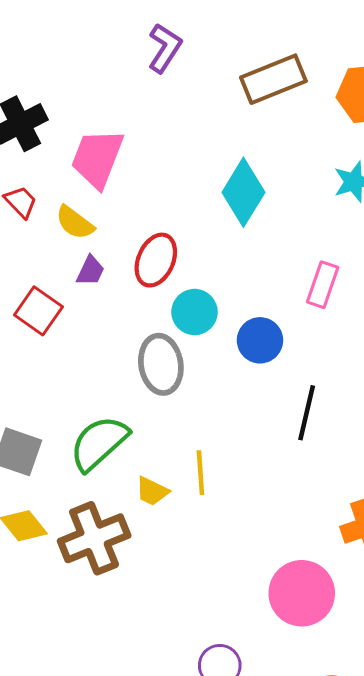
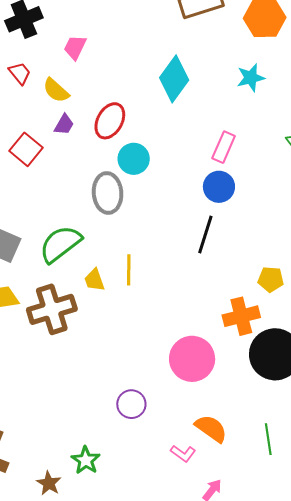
pink trapezoid: (97, 158) -> (75, 47), size x0.6
blue circle: (260, 340) -> (219, 187), moved
yellow trapezoid: (152, 491) -> (94, 280), turned 40

